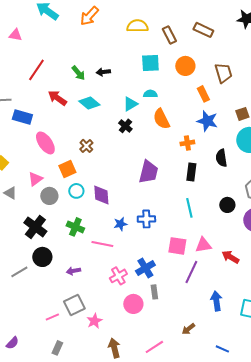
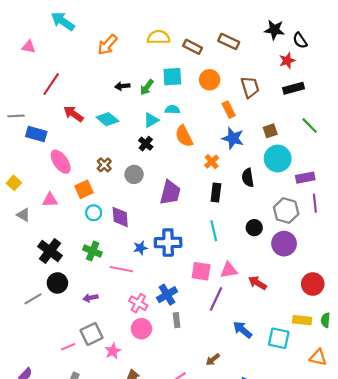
orange arrow: (89, 16) -> (107, 45), moved
brown rectangle: (169, 35) -> (193, 47), turned -36
green arrow: (78, 73) -> (147, 87), moved, turned 77
orange cross: (187, 143) -> (212, 162), turned -32
pink triangle: (35, 179) -> (50, 200), turned 35
gray circle: (49, 196) -> (134, 174), moved
blue cross: (146, 219) -> (168, 243), size x1.4
pink cross: (118, 276) -> (138, 303), turned -30
blue arrow: (216, 301) -> (243, 330), turned -42
pink circle: (133, 304) -> (141, 329), moved

